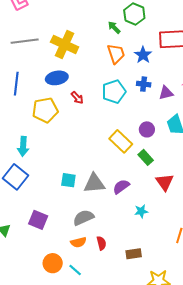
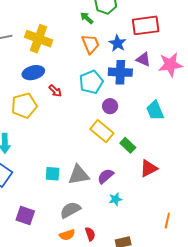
blue cross: (144, 84) -> (120, 72), size x1.6
purple triangle: (166, 93) -> (143, 59), moved, turned 42
purple circle: (147, 129) -> (110, 106), moved
red triangle: (165, 182) -> (149, 168), turned 42
cyan star: (141, 211) -> (115, 199), moved

